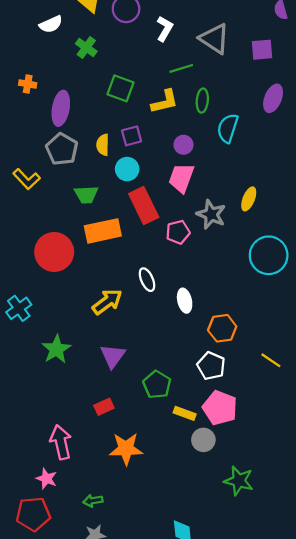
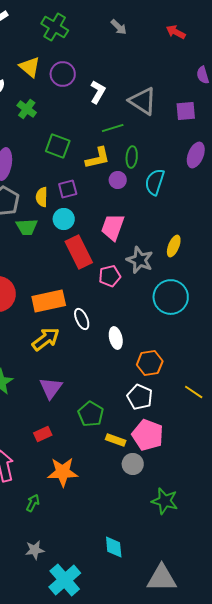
purple circle: (183, 145) -> (118, 180), moved
green trapezoid: (86, 194) -> (27, 227), moved
orange rectangle: (103, 231) -> (49, 301), moved
cyan circle: (269, 255) -> (171, 297), moved
green arrow: (93, 501) -> (33, 503), moved, turned 126

